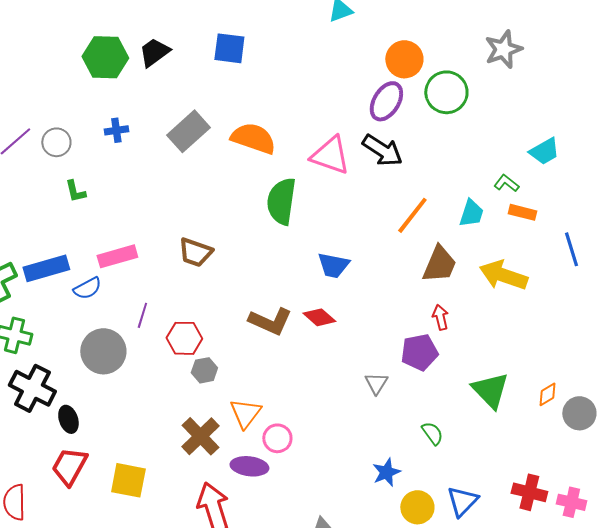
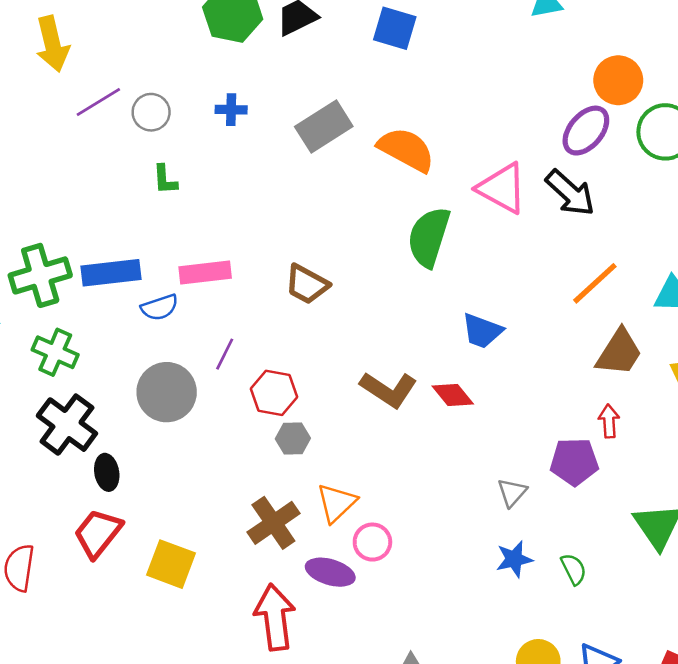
blue star: (386, 472) -> (514, 559), moved

